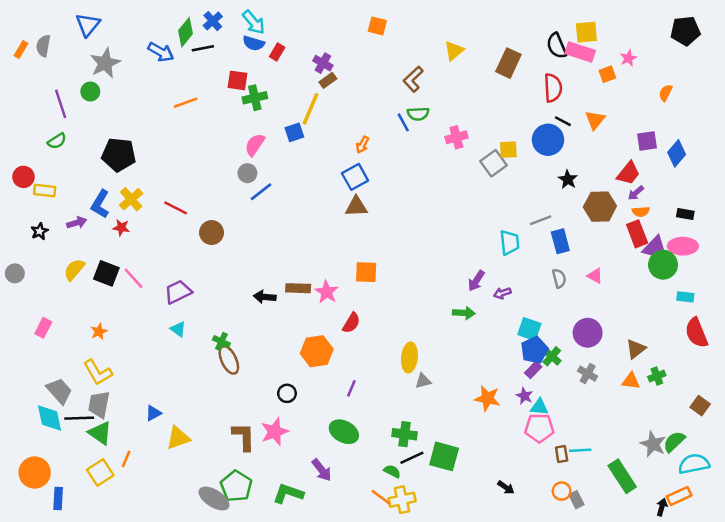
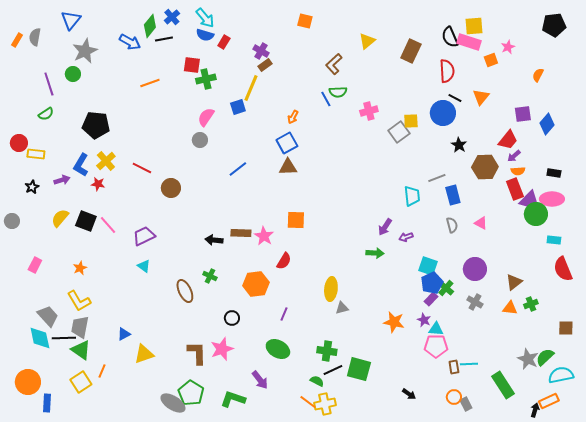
blue line: (261, 192) -> (238, 169), moved
green cross: (221, 341) -> (210, 276), moved
brown square: (700, 406) -> (566, 328), turned -35

